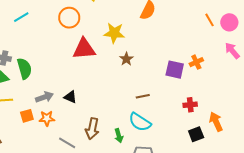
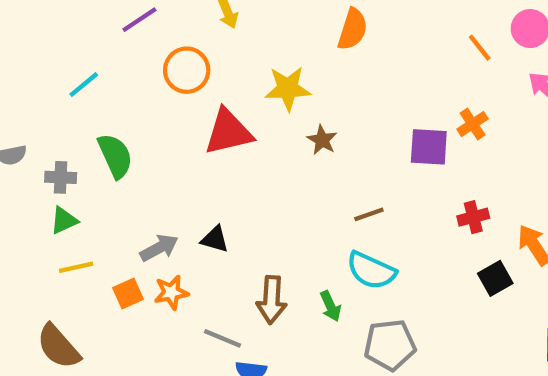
orange line: (209, 20) -> (480, 48), moved
green semicircle: (24, 69) -> (115, 156), moved

